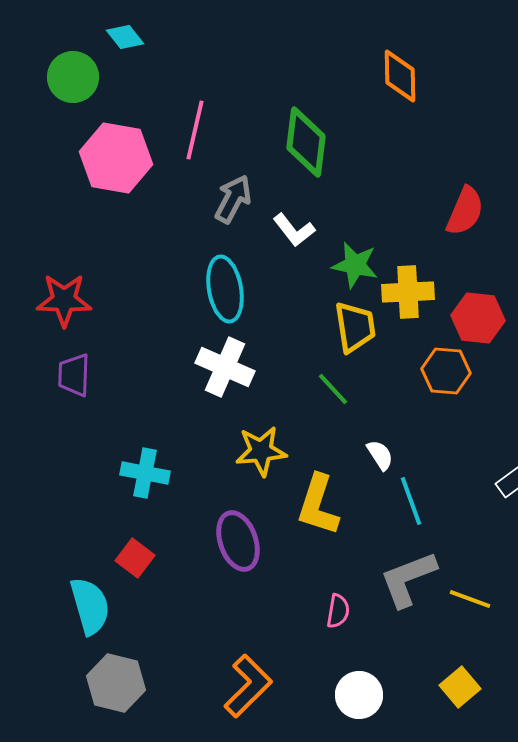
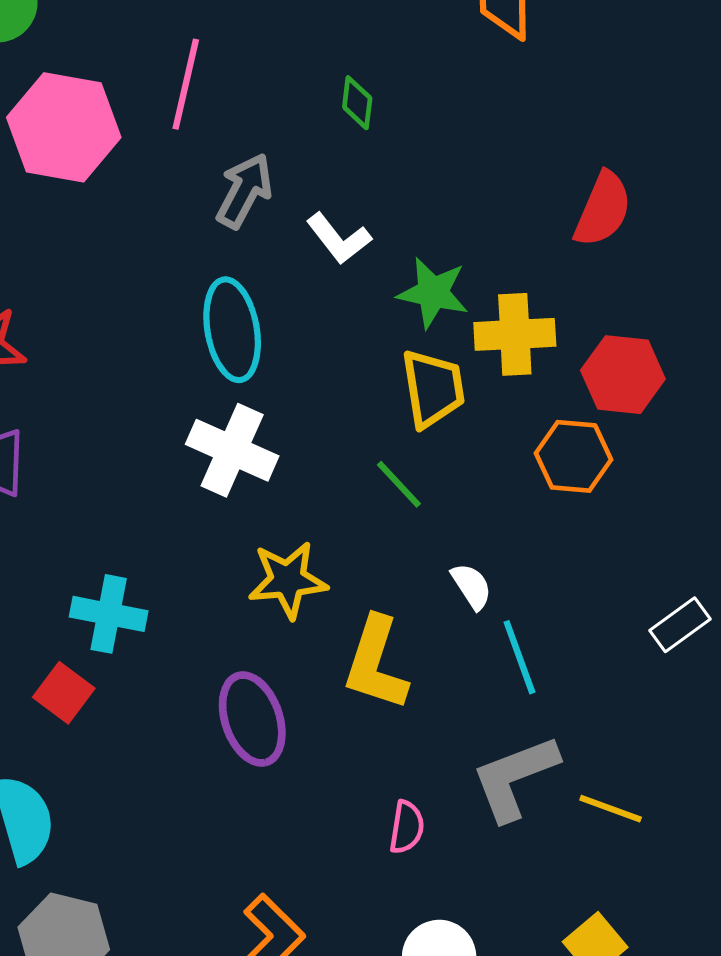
green diamond: (306, 142) -> (357, 103), size x0.5
red square: (135, 558) -> (64, 693), moved

